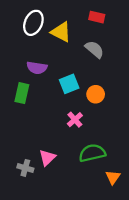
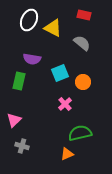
pink triangle: (47, 158) -> (14, 120), moved
orange triangle: (113, 177) -> (67, 154), moved, turned 32

